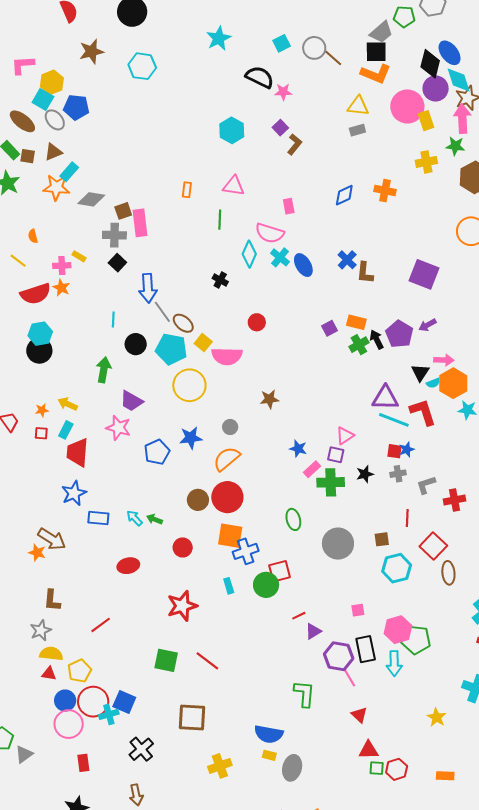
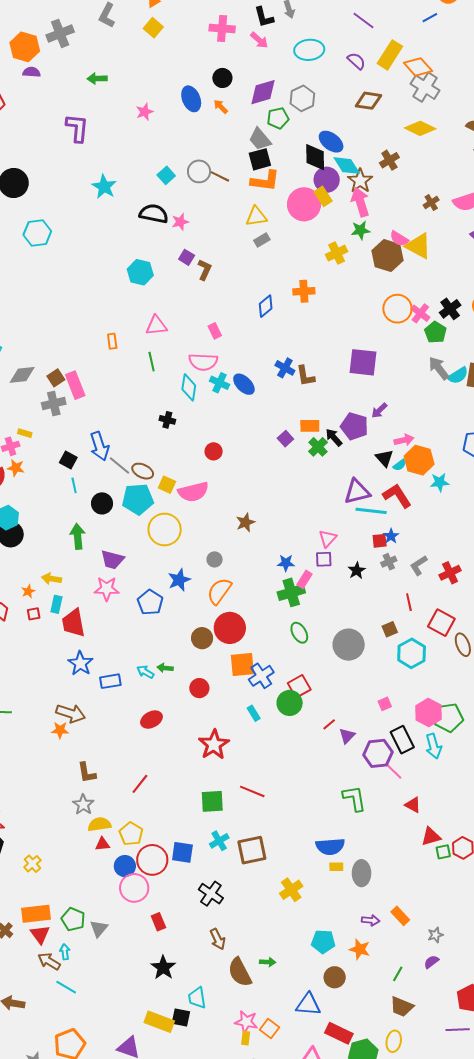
gray trapezoid: (381, 32) -> (260, 139), turned 105
yellow rectangle: (426, 121) -> (323, 196), moved
black square: (117, 263) -> (68, 460), moved
green cross: (331, 482) -> (291, 592), moved
cyan cross: (109, 714) -> (219, 841), moved

